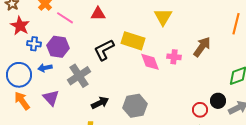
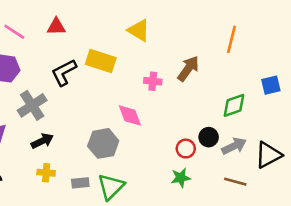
yellow triangle: (163, 17) -> (139, 30), turned -30
pink diamond: (150, 62) -> (130, 116), moved
black arrow: (100, 103) -> (42, 141), moved

